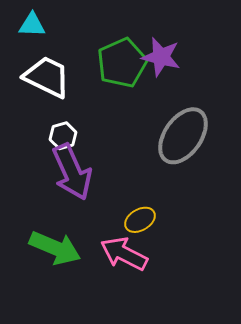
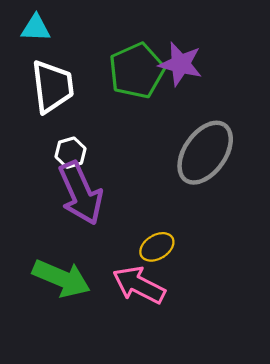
white trapezoid: (47, 77) -> (53, 86), turned 57

